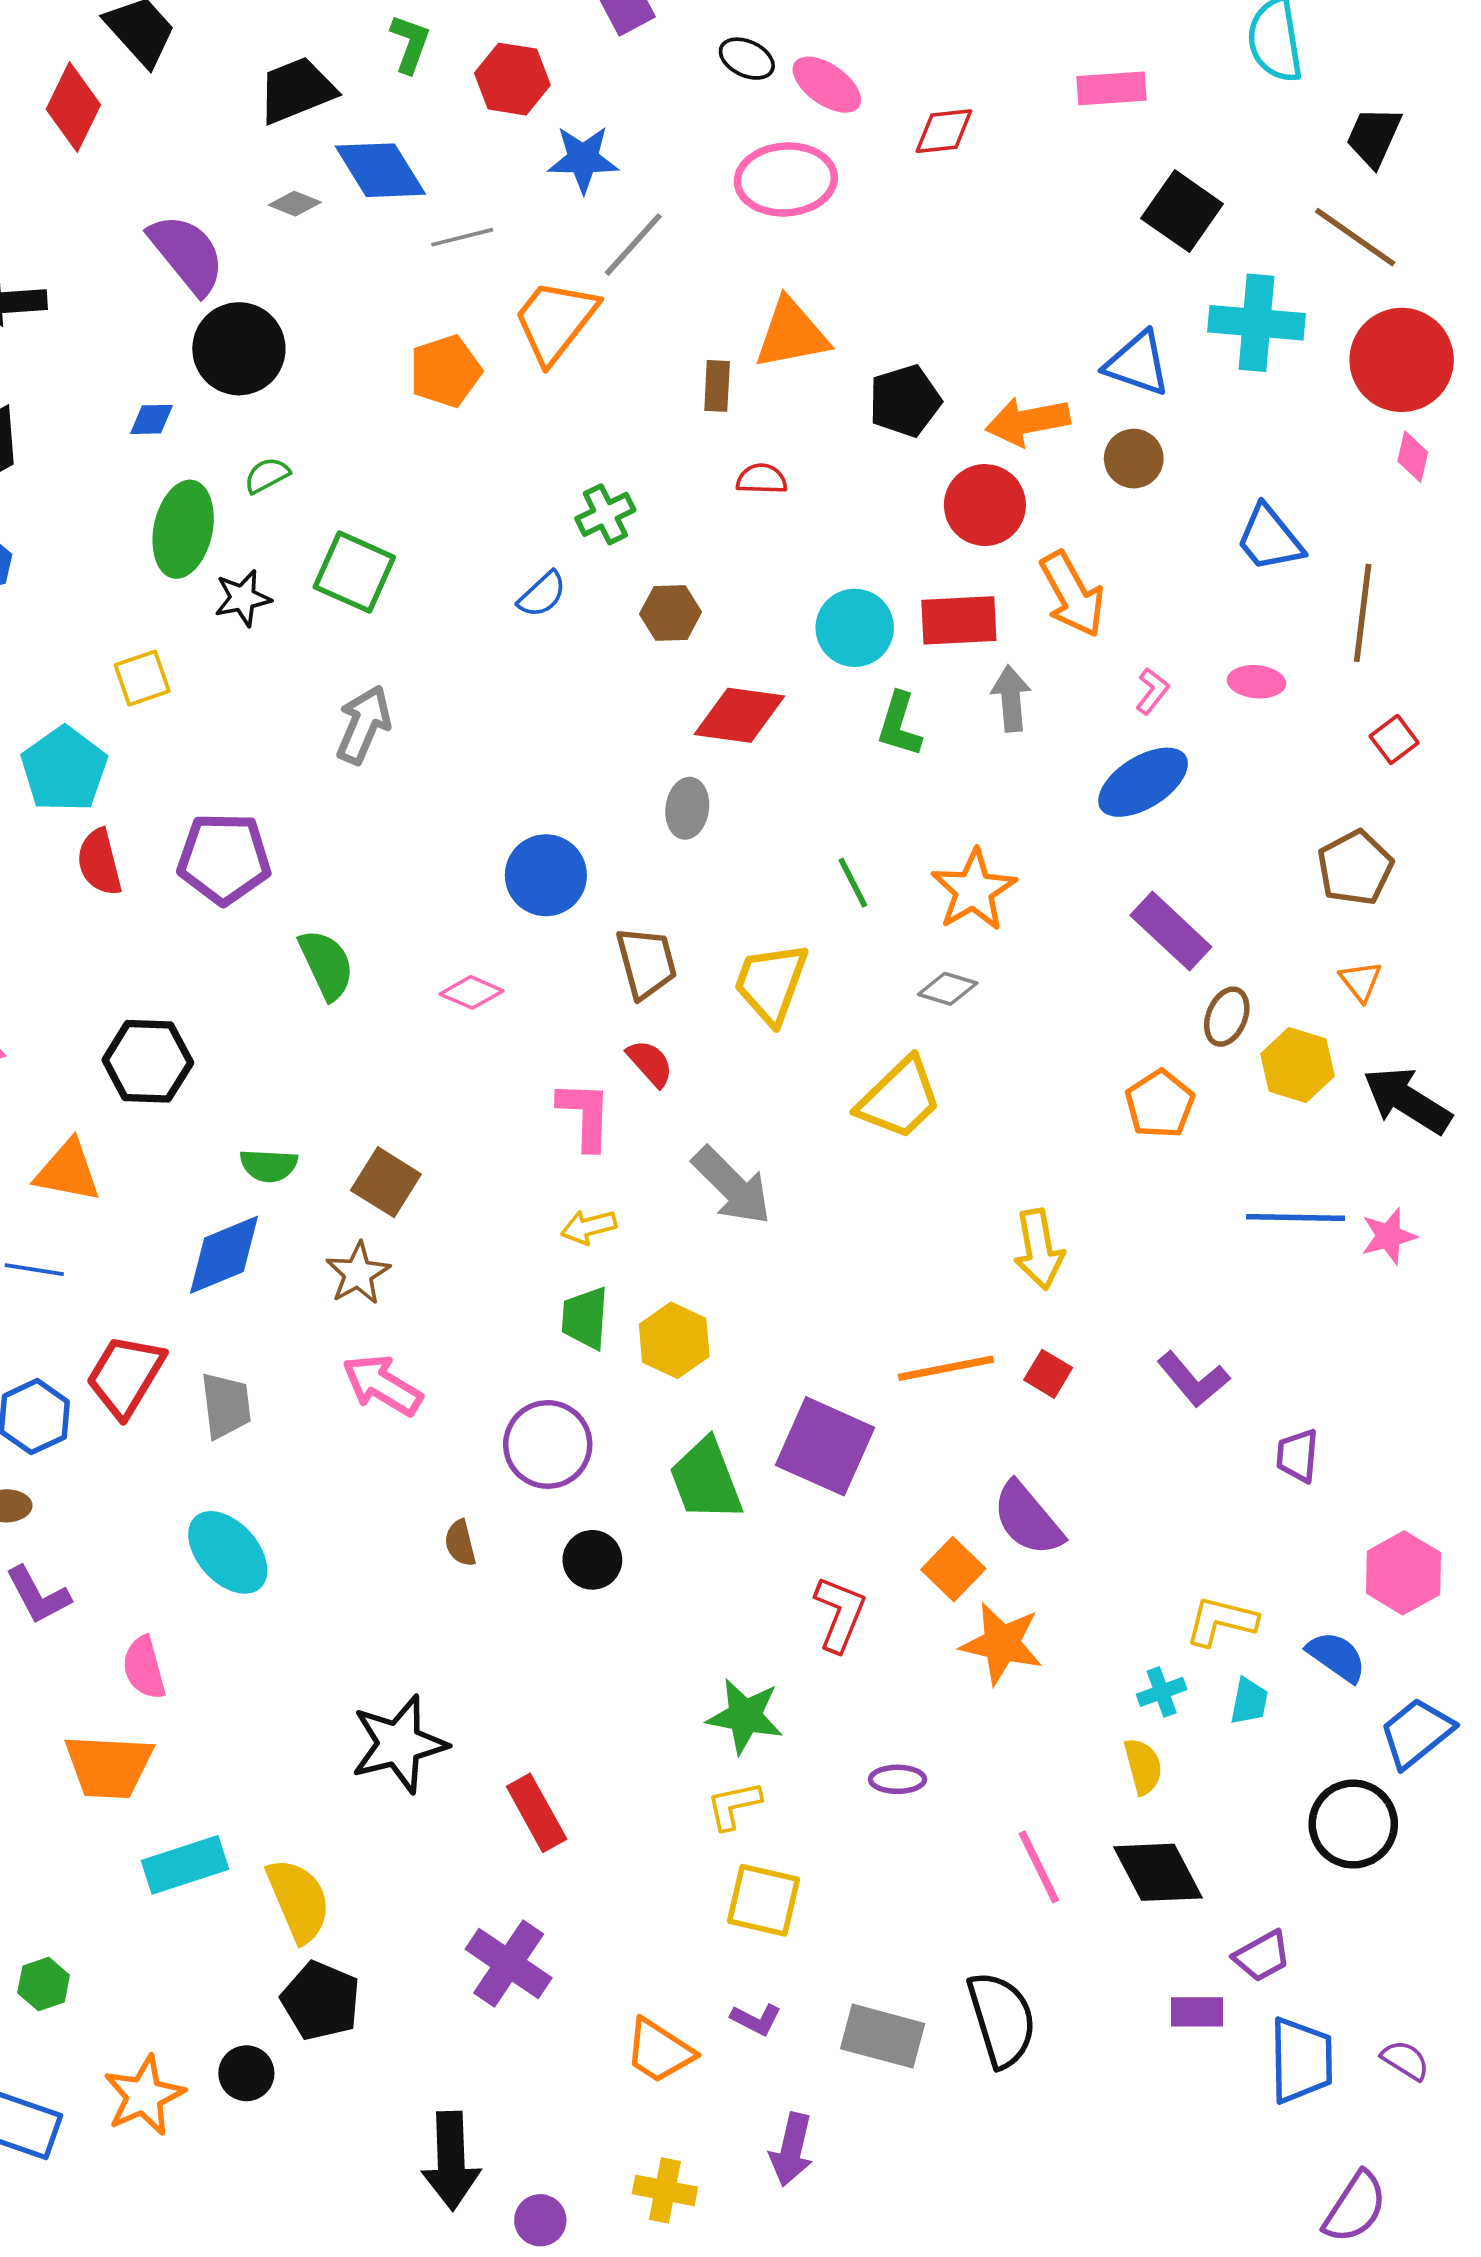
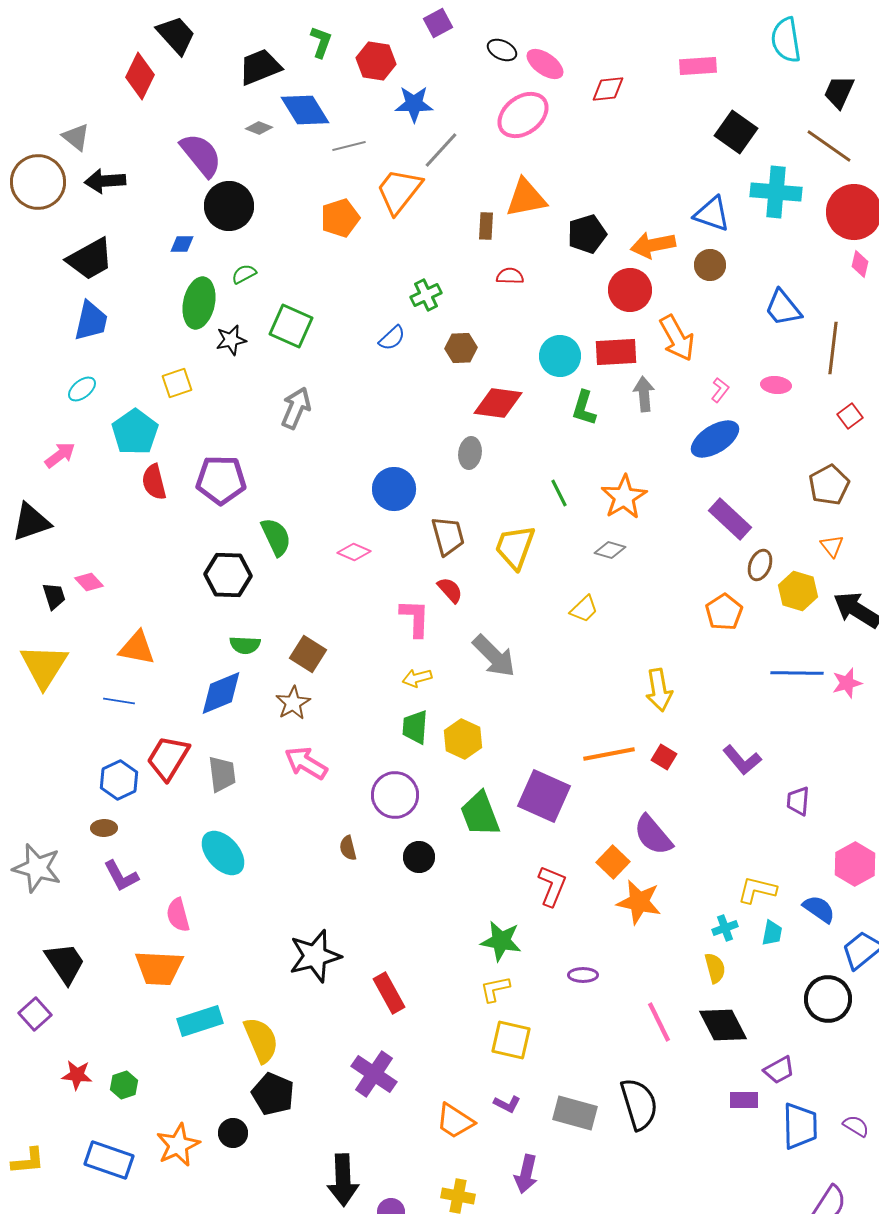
pink ellipse: (786, 179) -> (523, 115), turned -33
black hexagon: (148, 1061) -> (228, 575), moved
yellow trapezoid: (899, 1098) -> (584, 609), size x0.6

